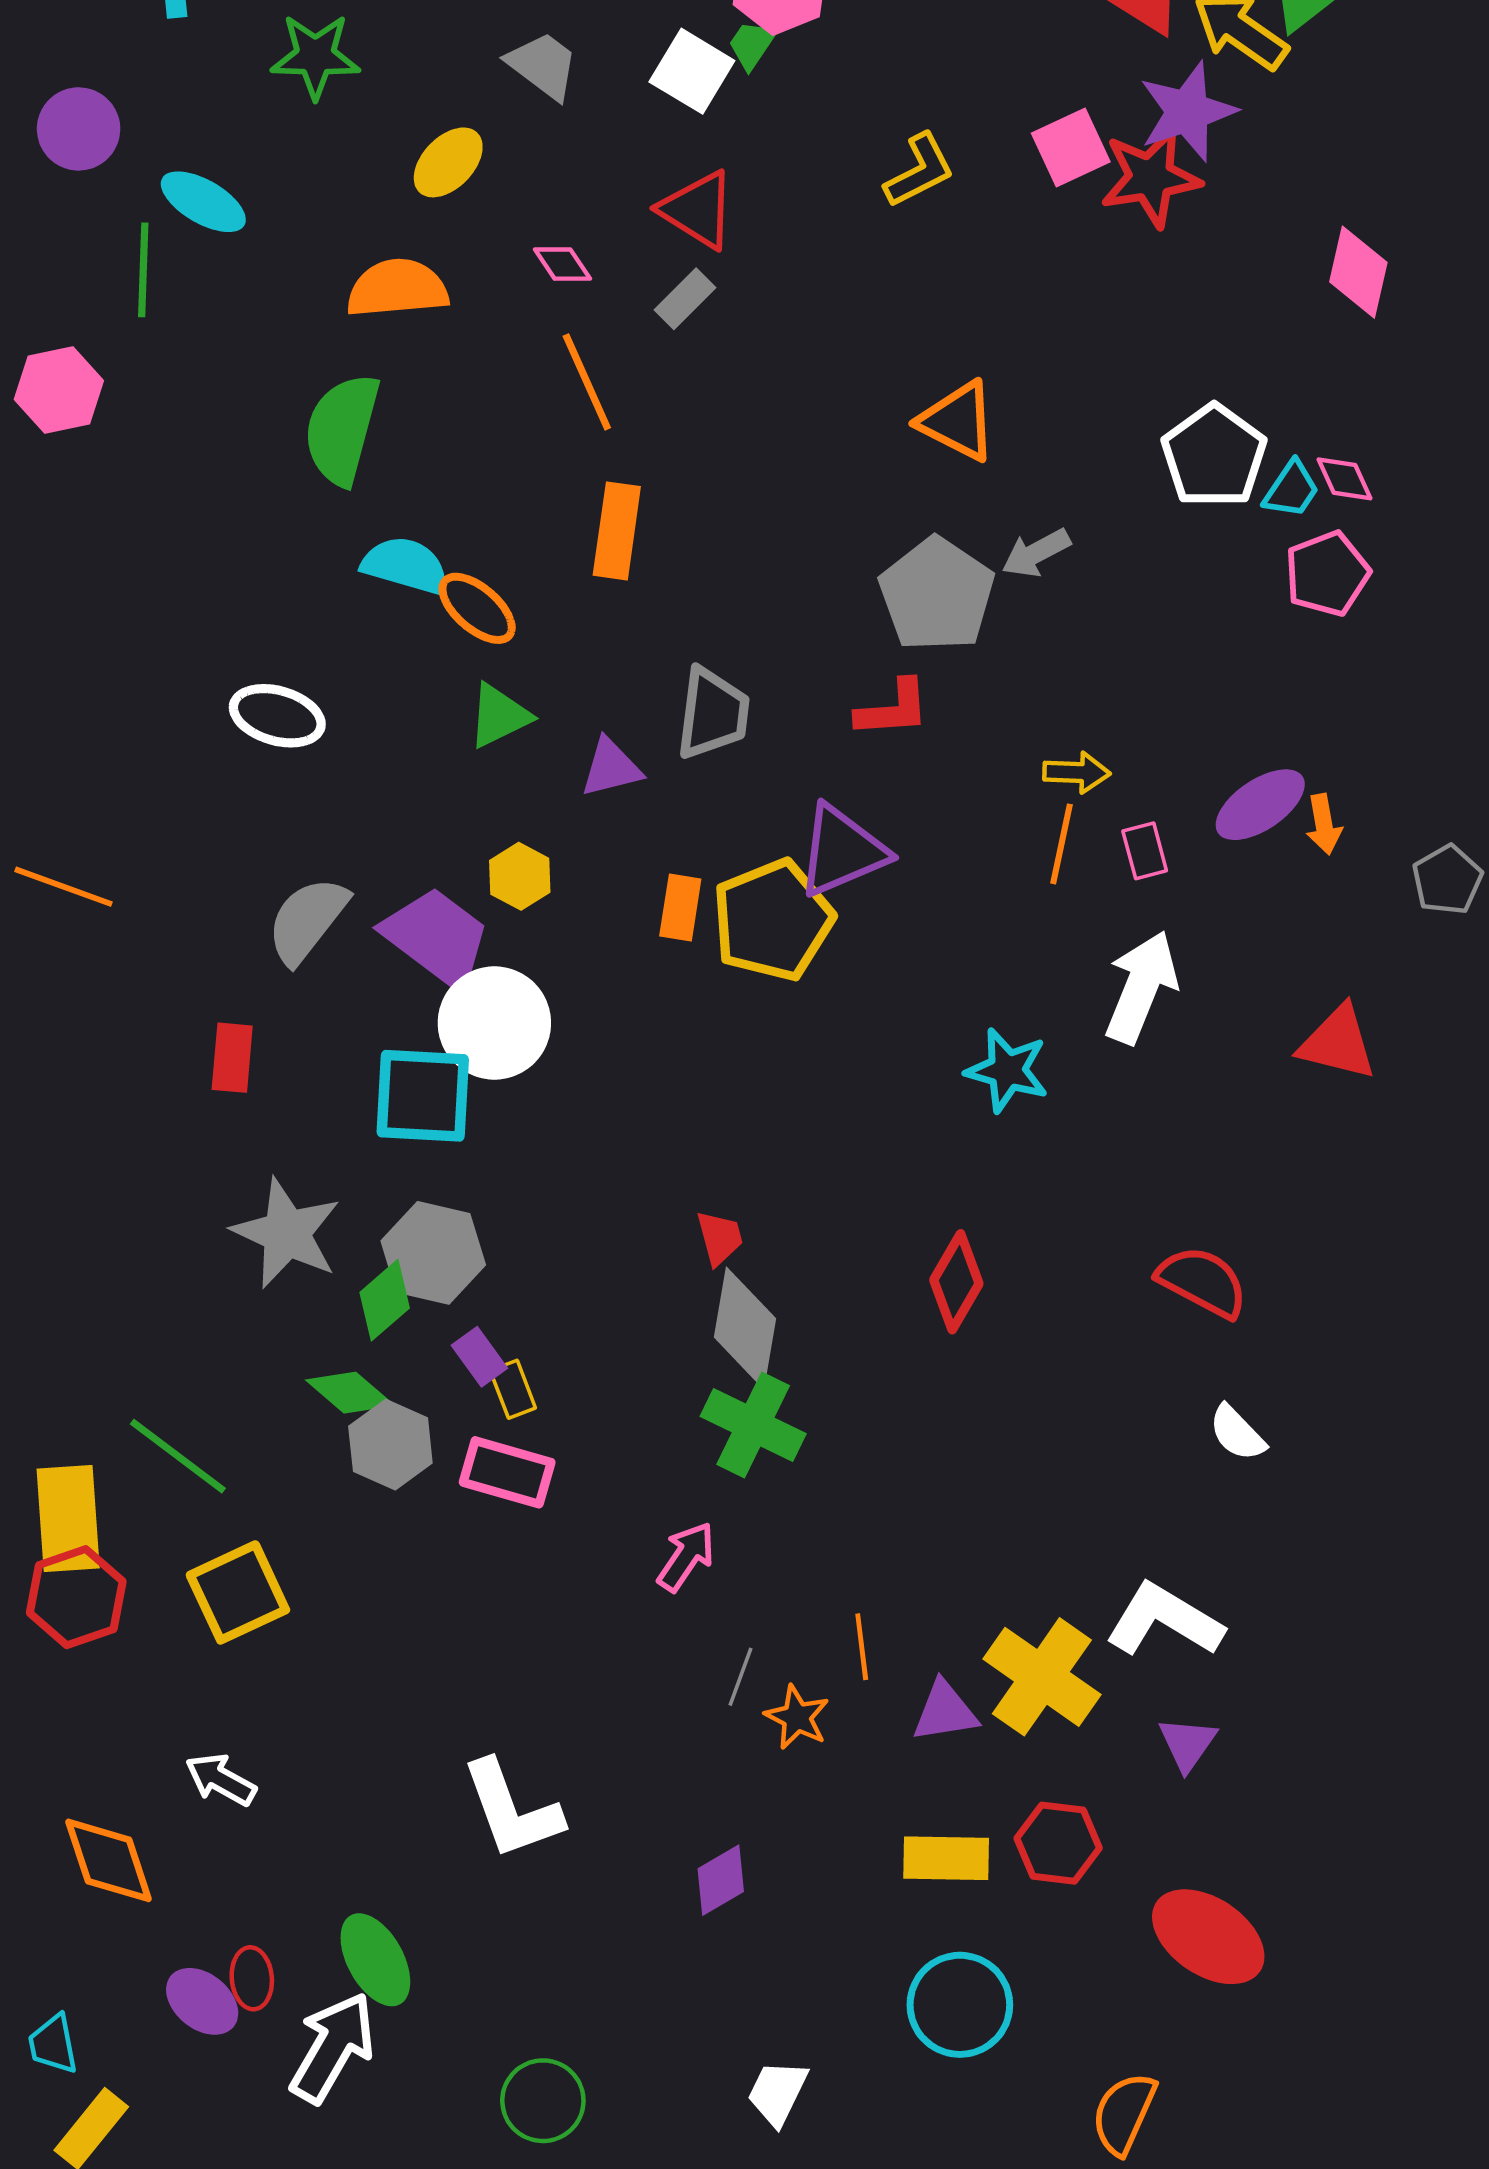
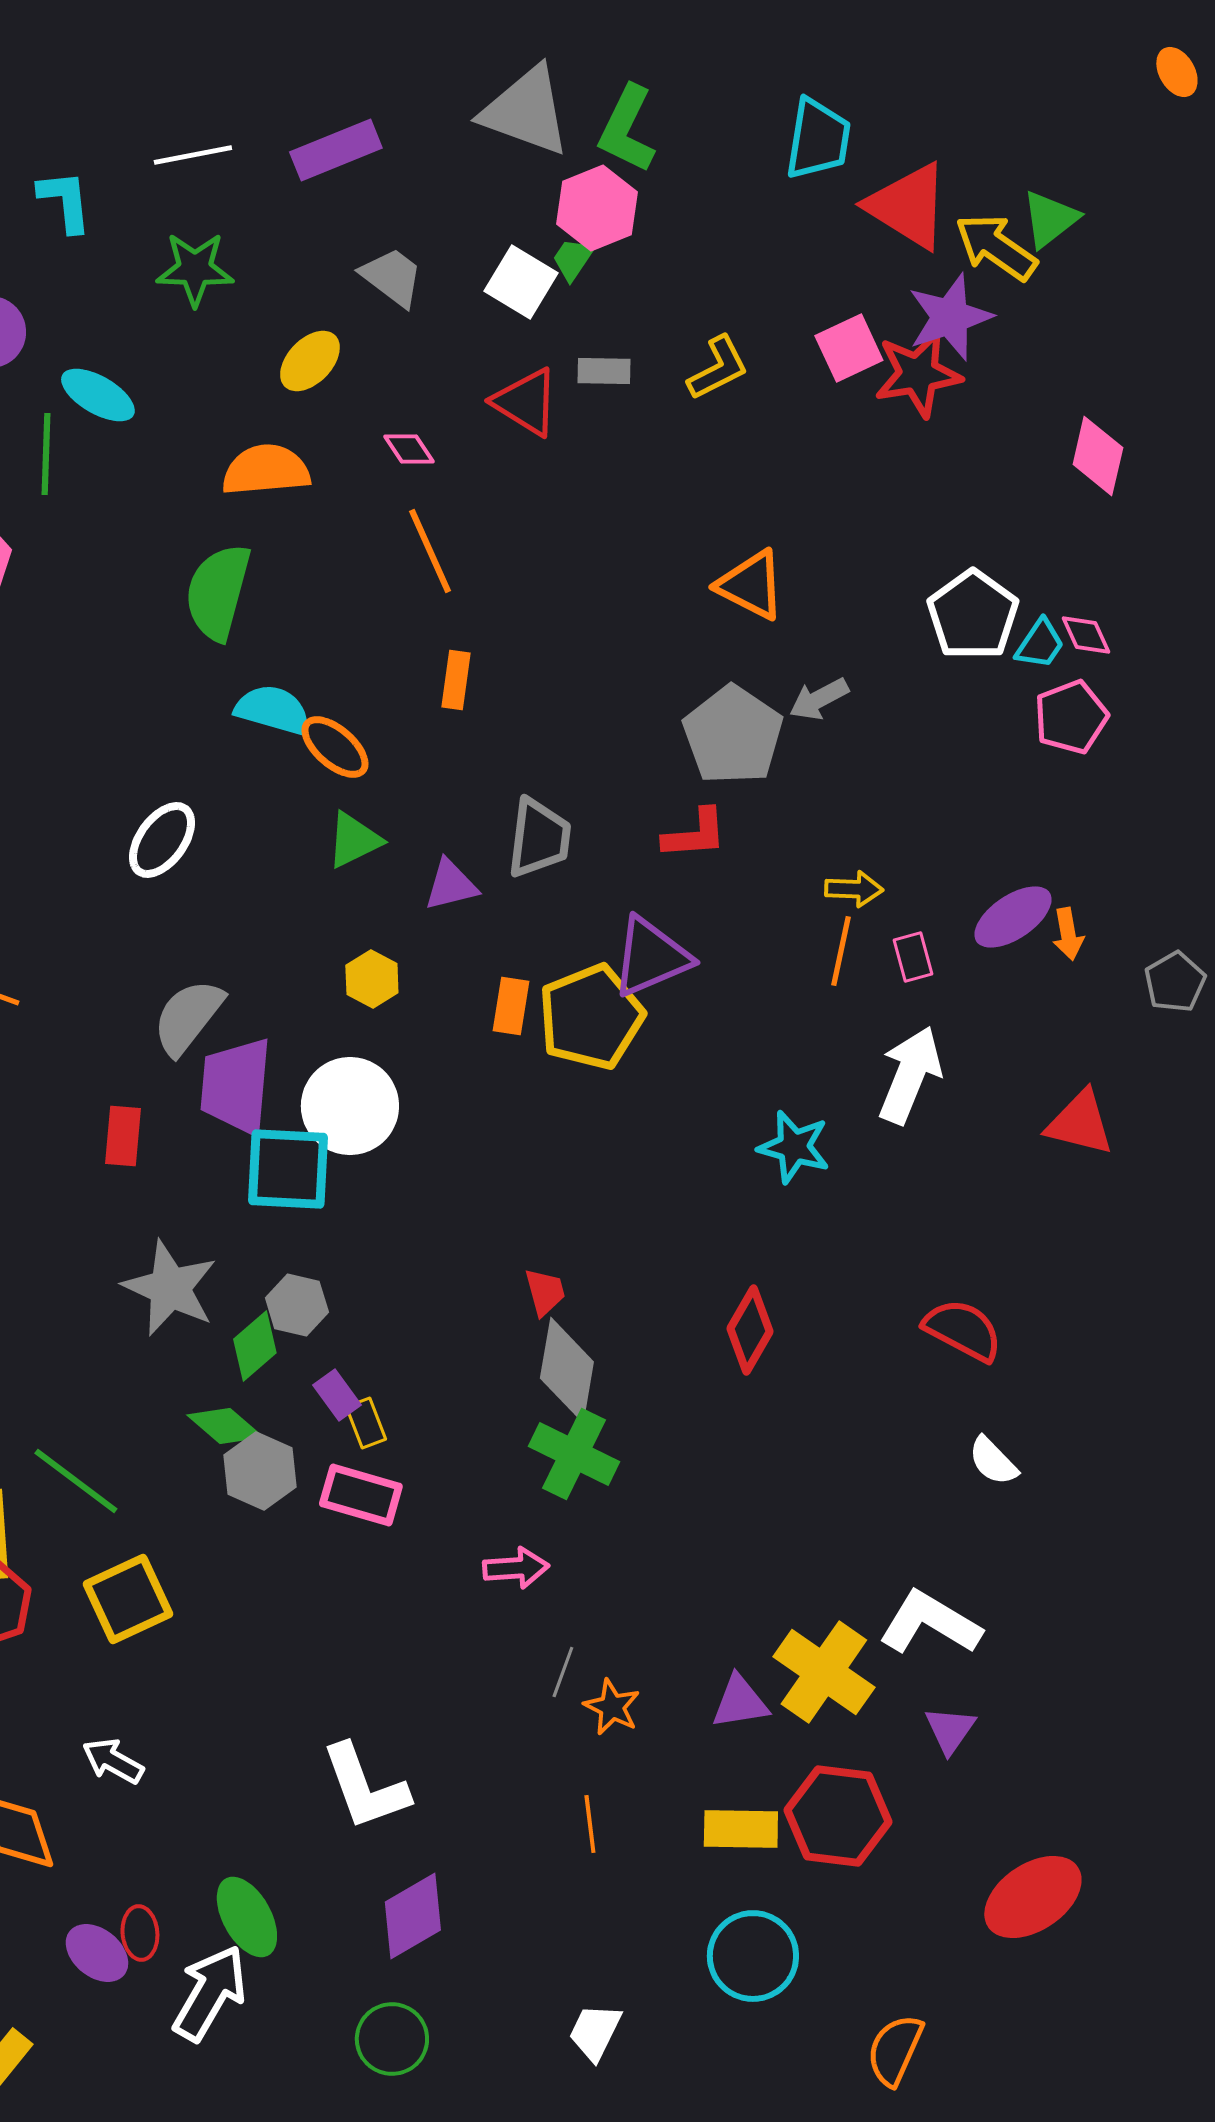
gray rectangle: (685, 299) -> (604, 371), moved, turned 46
orange rectangle: (617, 531) -> (456, 680), size x0.7
white ellipse: (277, 716) -> (162, 840), turned -70
purple trapezoid: (437, 938) -> (236, 1086), moved, turned -122
gray hexagon: (433, 1253) -> (297, 1305), size x0.7
pink arrow: (686, 1557) -> (516, 1568), turned 52
orange line: (862, 1647) -> (590, 1824), moved
red hexagon: (1058, 1843) -> (838, 1816), size x1.4
purple diamond: (721, 1880) -> (413, 1916), moved, size x1.4
red ellipse: (1208, 1937) -> (1033, 1897), moved, turned -68

